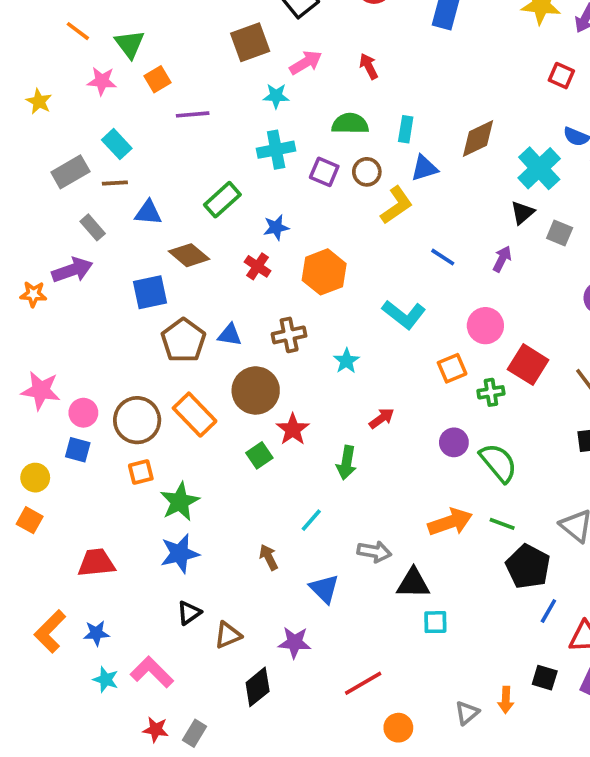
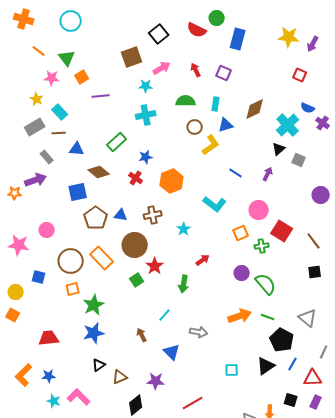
yellow star: (39, 101) -> (37, 99), moved
purple square: (324, 172) -> (224, 73), moved
pink circle: (83, 413) -> (47, 230), moved
black triangle: (413, 583) -> (266, 366), moved, turned -36

